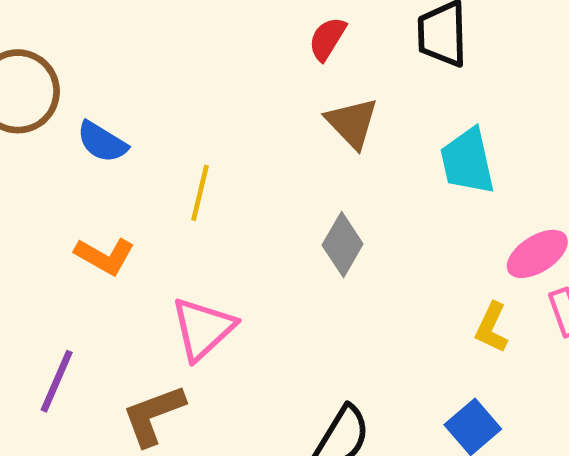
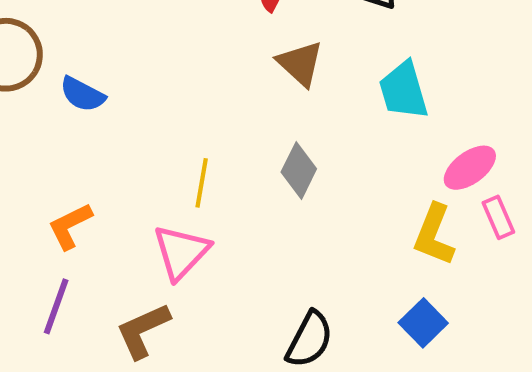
yellow line: (200, 193) -> (202, 183), moved
orange L-shape: (105, 256) -> (70, 226), moved, turned 128
yellow L-shape: (492, 328) -> (434, 235), size x1.4

